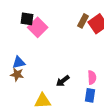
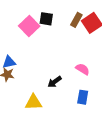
black square: (27, 19) -> (46, 19), moved
pink semicircle: (92, 77) -> (83, 69), moved, turned -56

